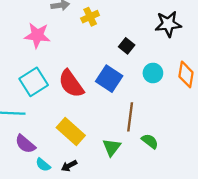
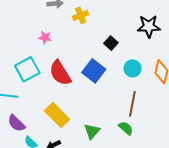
pink star: (37, 35) -> (45, 38), moved, size x0.6
brown line: (130, 117) -> (132, 104), moved

